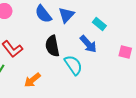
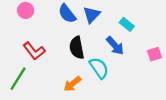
pink square: (125, 52) -> (154, 54), turned -32
orange arrow: (32, 80) -> (72, 84), moved

